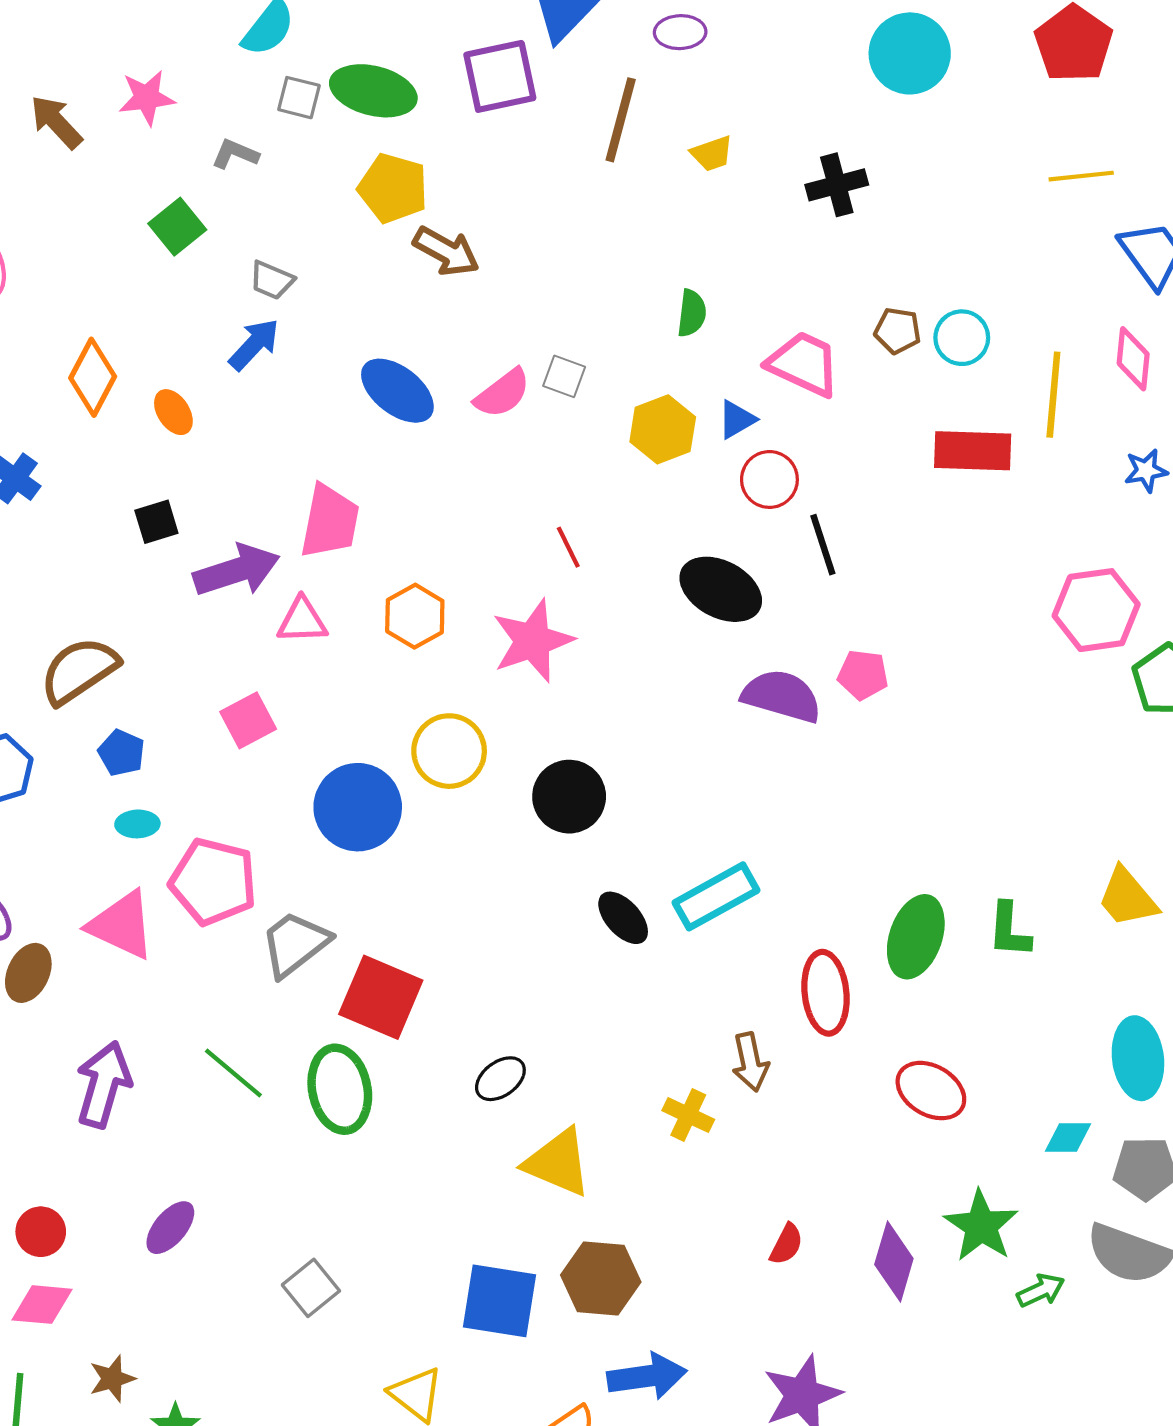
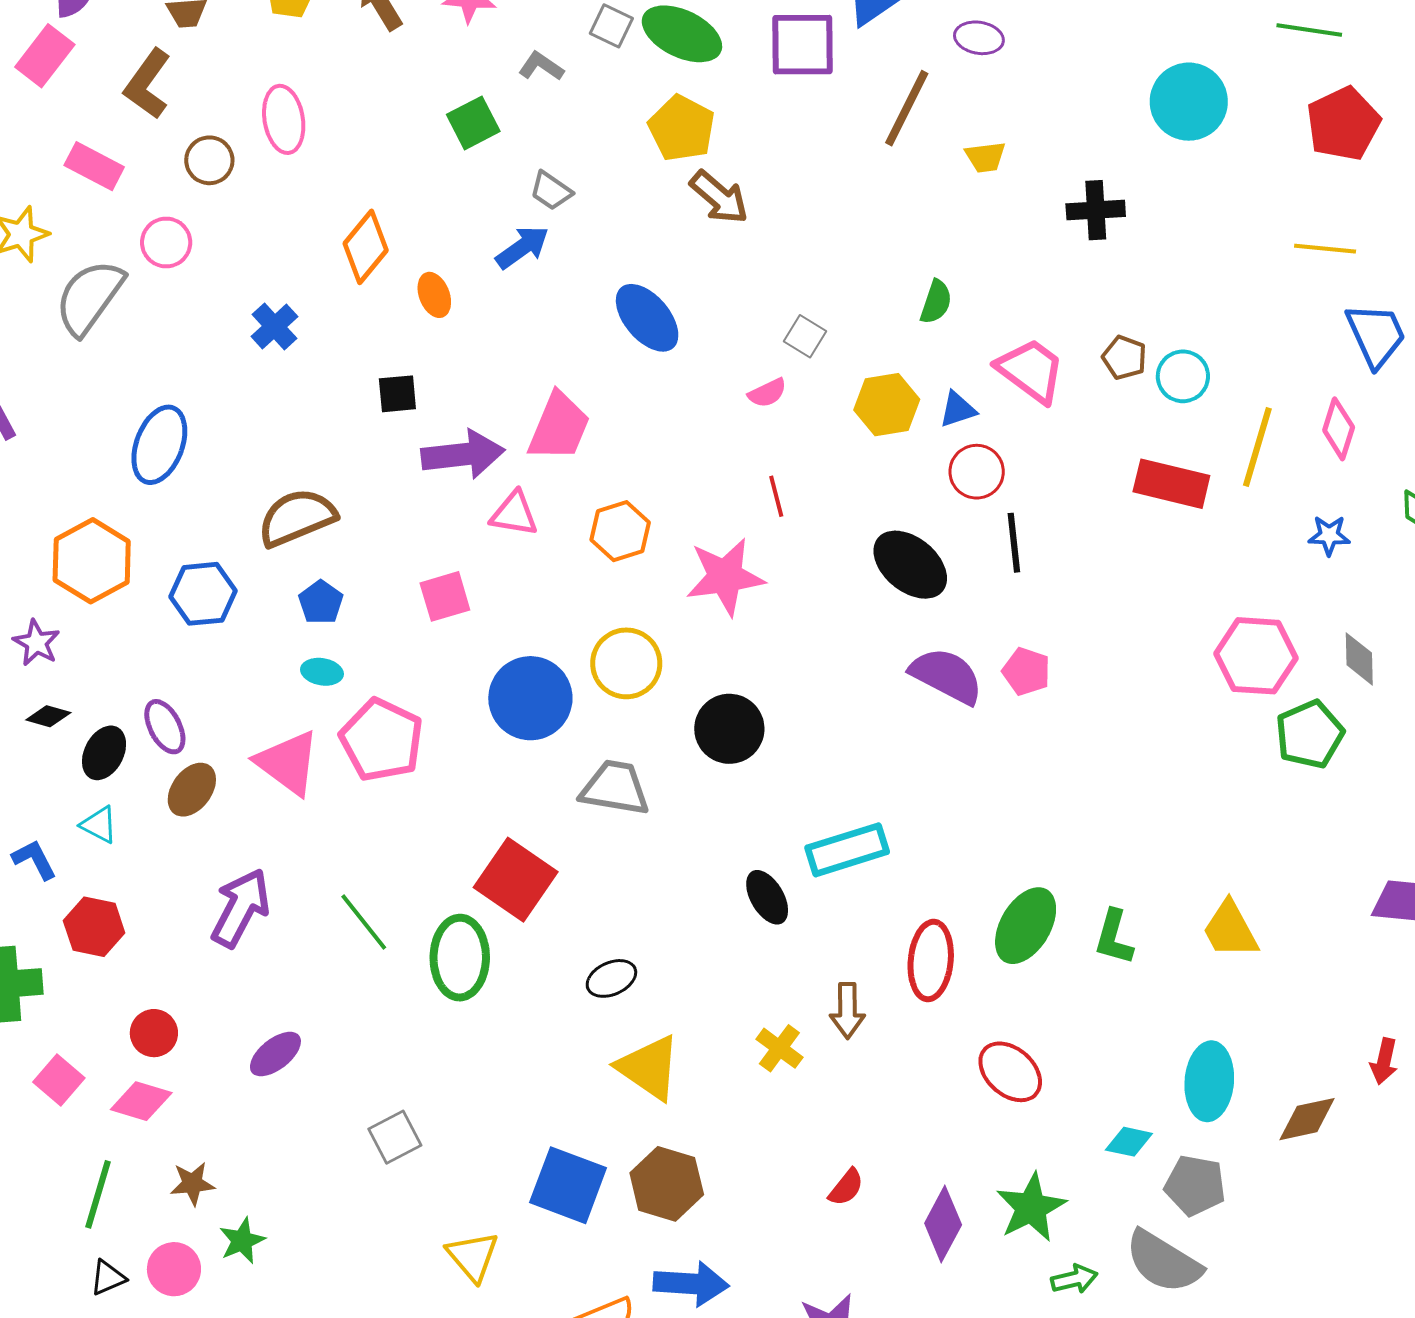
pink semicircle: (502, 393) -> (767, 393), moved, size x0.7
black ellipse: (623, 918) -> (767, 897), moved
gray trapezoid: (295, 944) -> (615, 788), moved, turned 36

